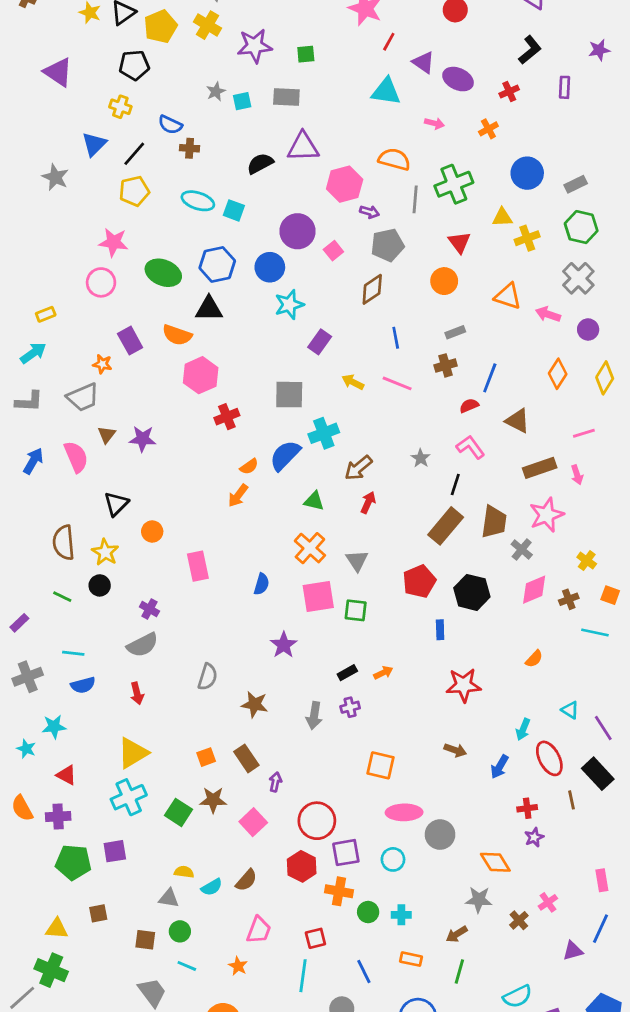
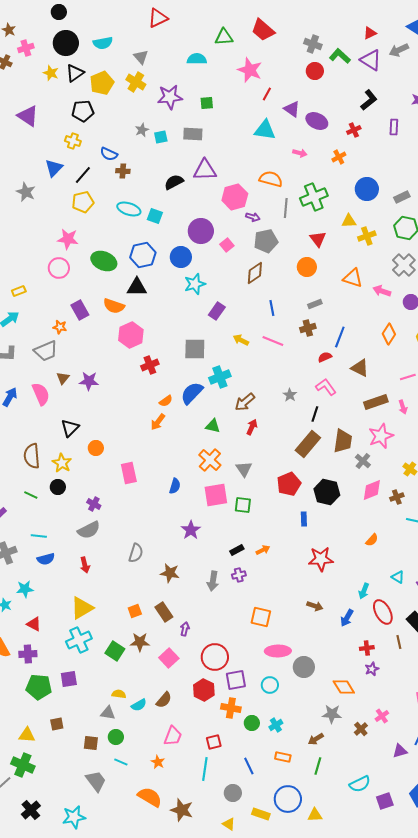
cyan cross: (401, 915) -> (276, 725), turned -32

